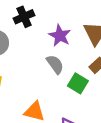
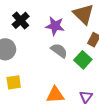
green square: (78, 83) -> (83, 60), turned 30

